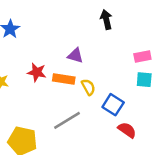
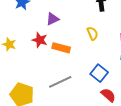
purple triangle: (75, 56) -> (53, 19), moved, turned -48
yellow semicircle: (88, 87) -> (92, 33), moved

